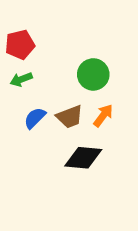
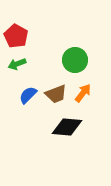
red pentagon: (20, 45) -> (16, 36), turned -30

